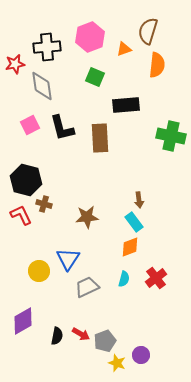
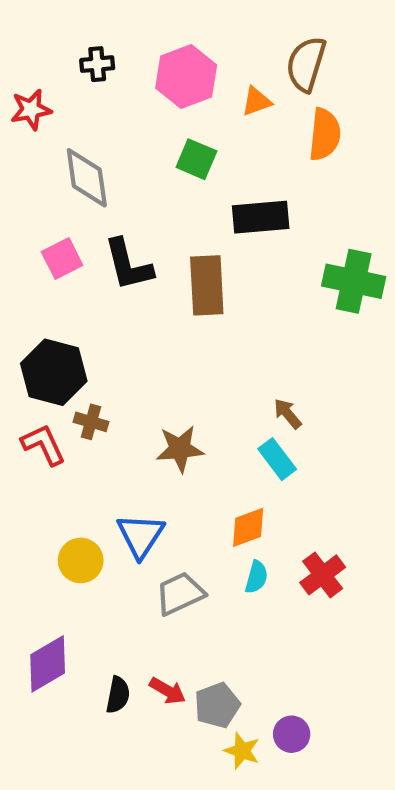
black cross: (47, 47) -> (97, 64), moved, size x0.6
red star: (15, 64) -> (31, 110), moved
brown arrow: (139, 200) -> (287, 414), turned 147
orange diamond: (130, 247) -> (248, 527), moved

